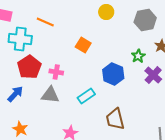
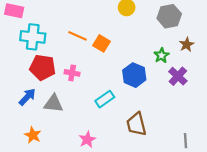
orange line: (45, 22) -> (77, 36), moved
red pentagon: (29, 67) -> (43, 67), turned -30
gray triangle: (50, 95) -> (53, 103), moved

